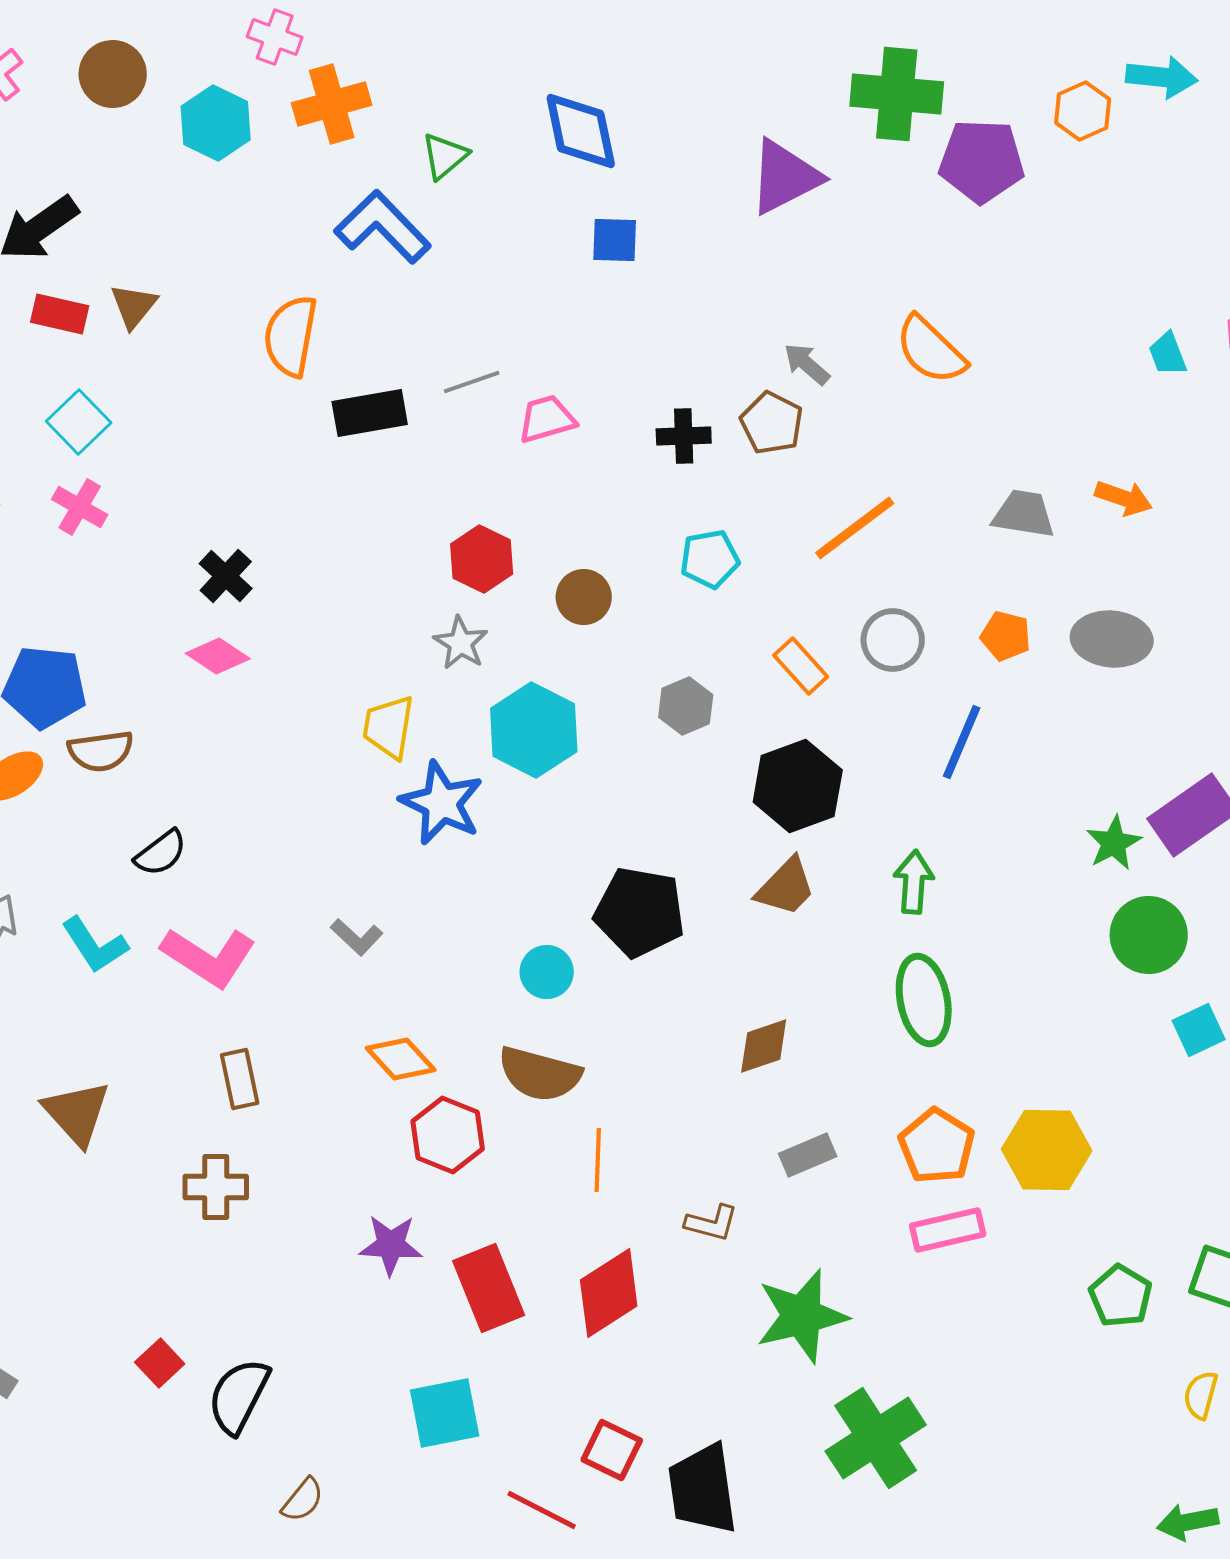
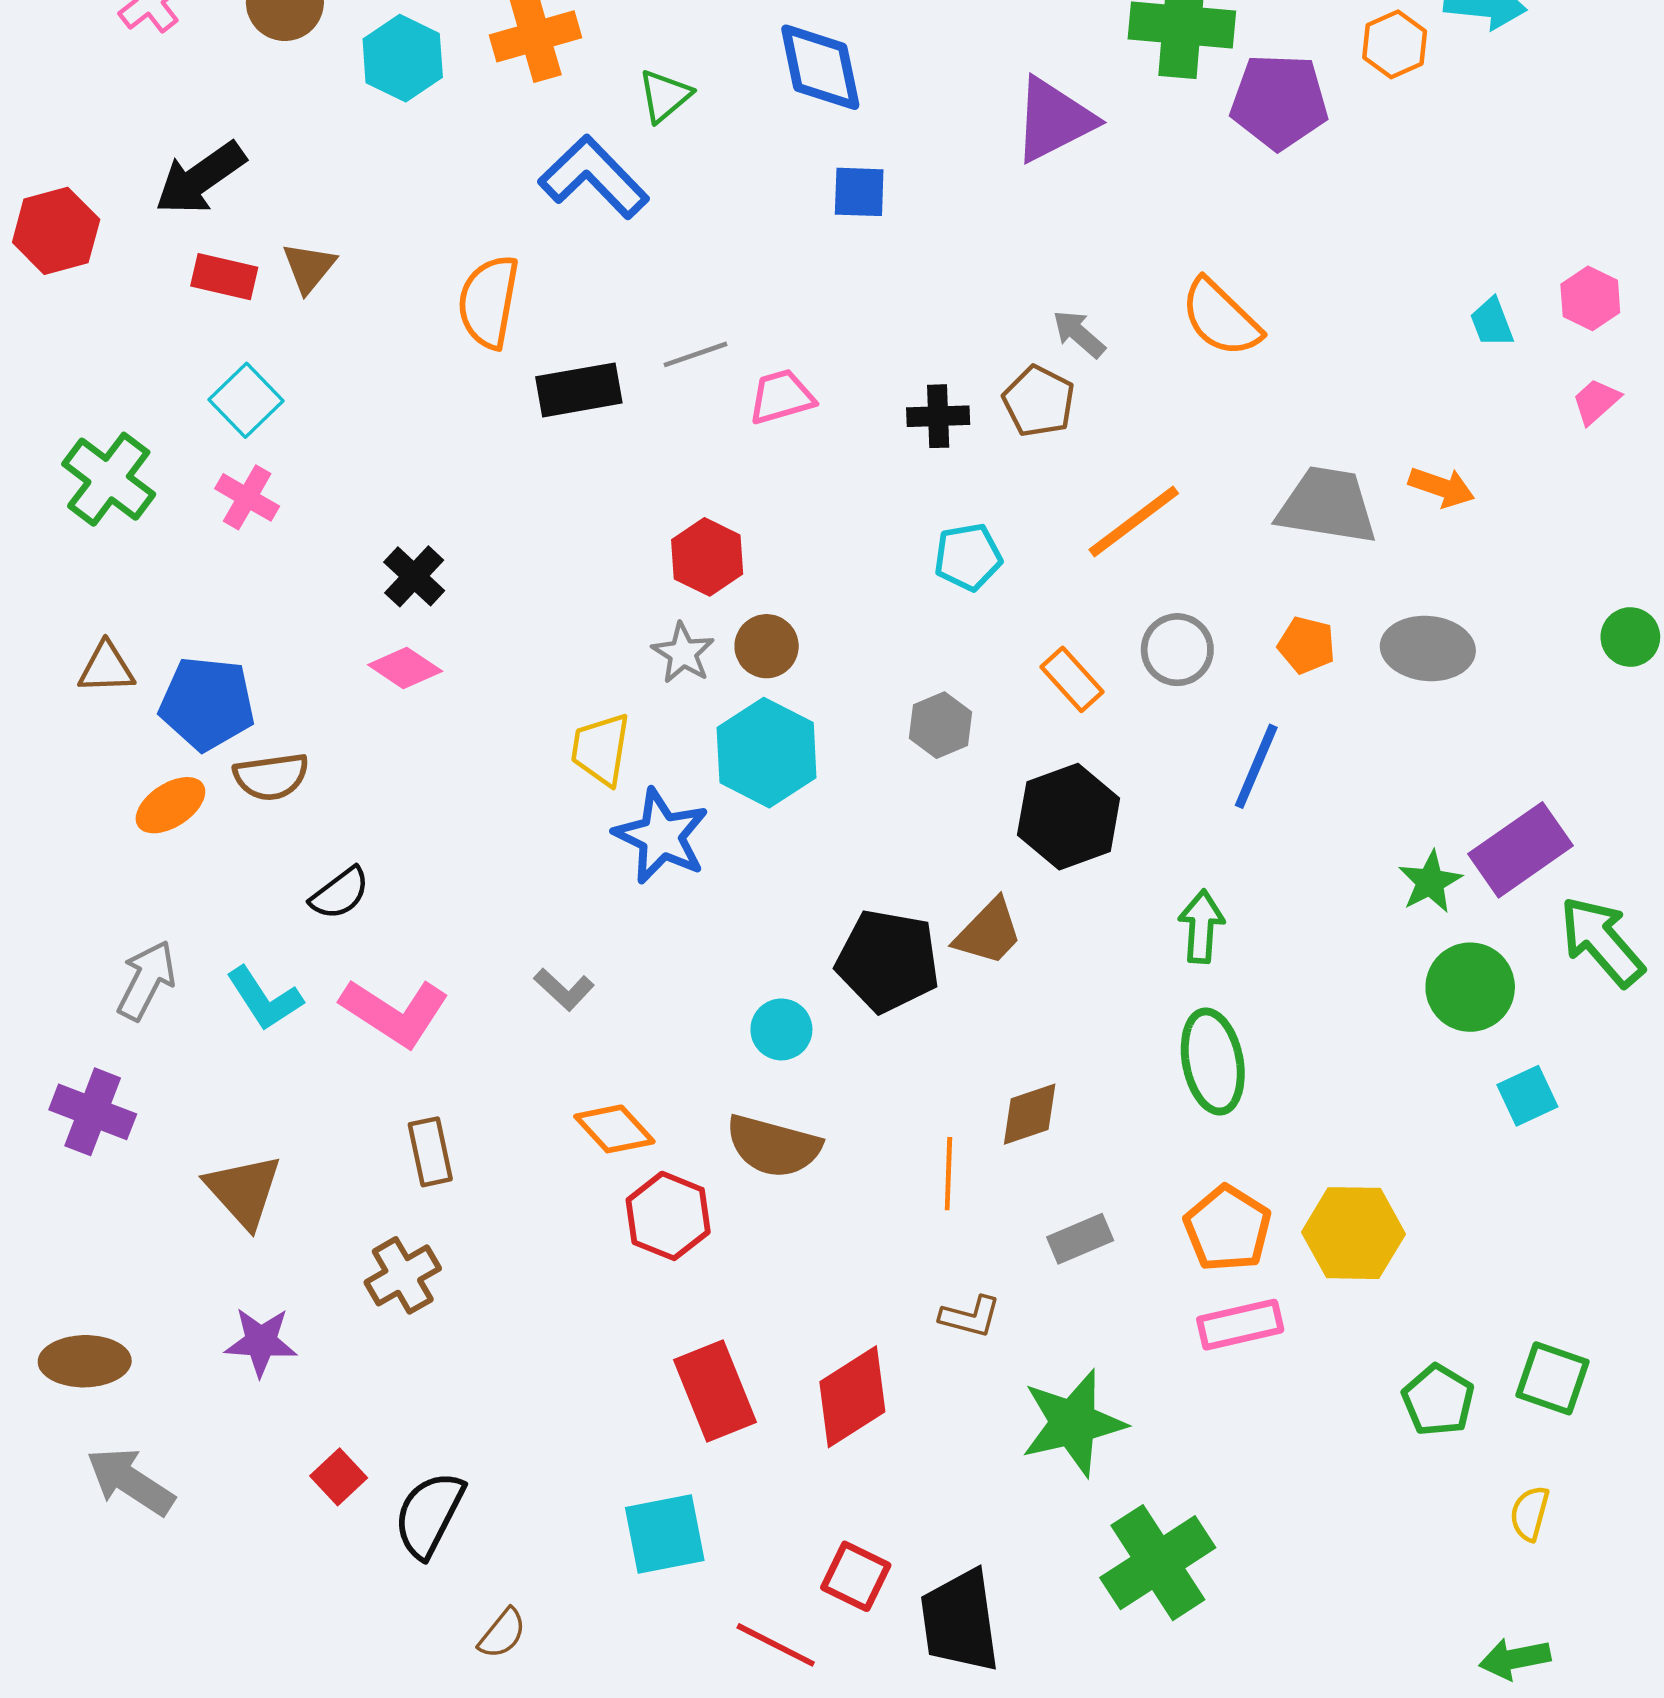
gray trapezoid: (1024, 514) -> (1327, 505), size x1.4
brown circle: (584, 597) -> (767, 646), moved
brown trapezoid: (786, 887) -> (989, 932), moved
orange line: (598, 1160) -> (948, 1174), moved
brown cross: (216, 1187) -> (403, 1275), turned -30
purple star: (391, 1245) -> (261, 1342), moved

